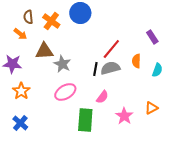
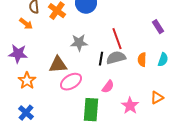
red line: (111, 49) -> (117, 39), turned -60
brown triangle: (44, 51) -> (58, 65), moved
orange semicircle: (136, 61) -> (142, 60), moved
gray star: (62, 64) -> (79, 43), moved, turned -30

